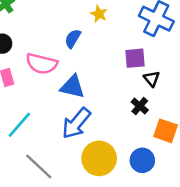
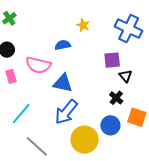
blue semicircle: (73, 39) -> (63, 45), turned 49
blue circle: (142, 160) -> (110, 125), moved

